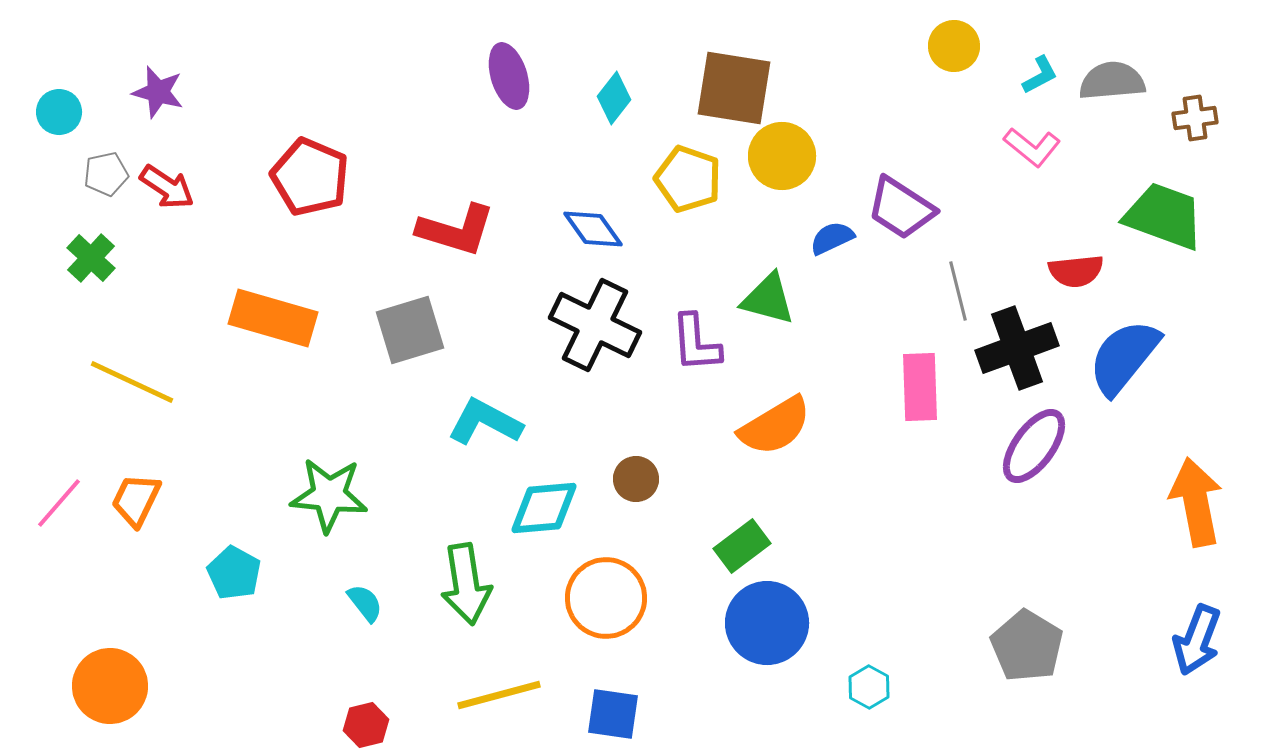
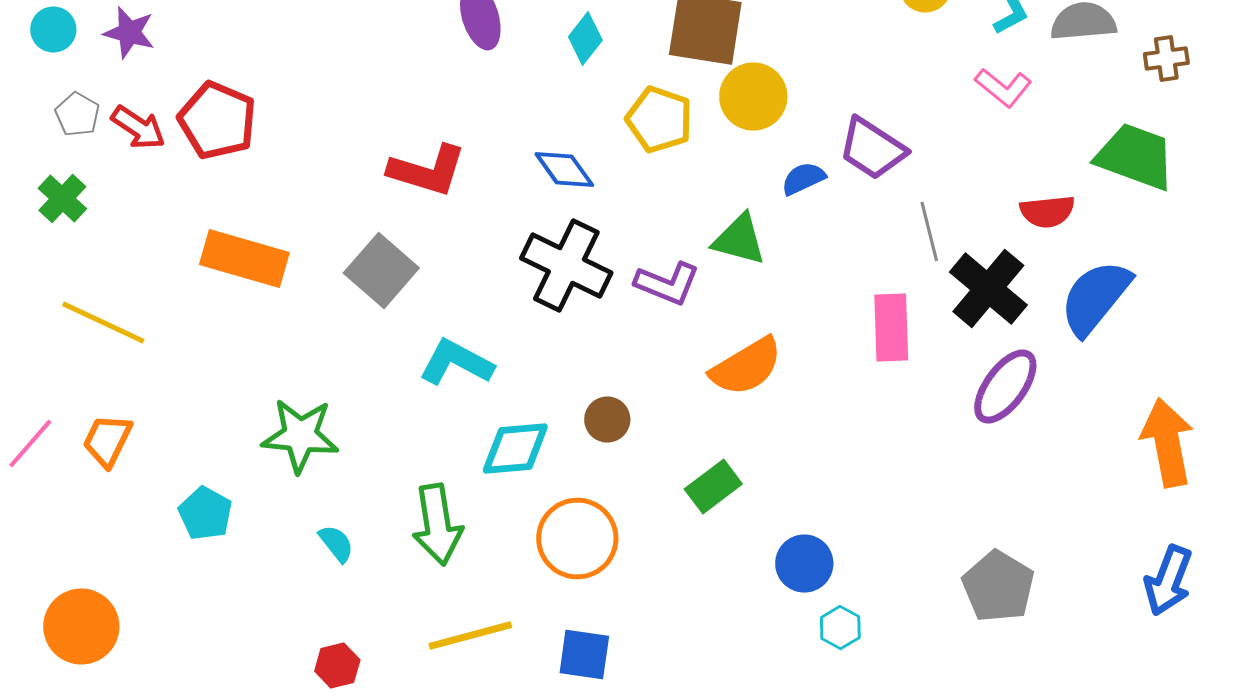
cyan circle: (59, 112) -> (53, 30), moved
gray pentagon: (106, 174) -> (77, 114), turned -30
red pentagon: (310, 177) -> (217, 120), moved
gray square: (410, 330) -> (381, 270), turned -32
purple L-shape: (696, 343) -> (667, 284), turned -64
black cross: (1017, 348) -> (988, 288), turned -30
blue circle: (767, 623) -> (804, 564), moved, size x0.7

